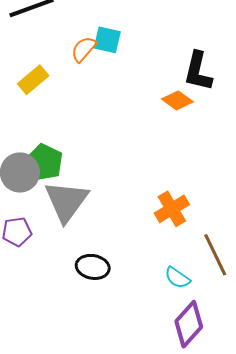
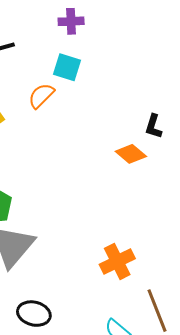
cyan square: (107, 40) -> (67, 67), moved
black L-shape: (198, 71) -> (154, 126), size x0.6

